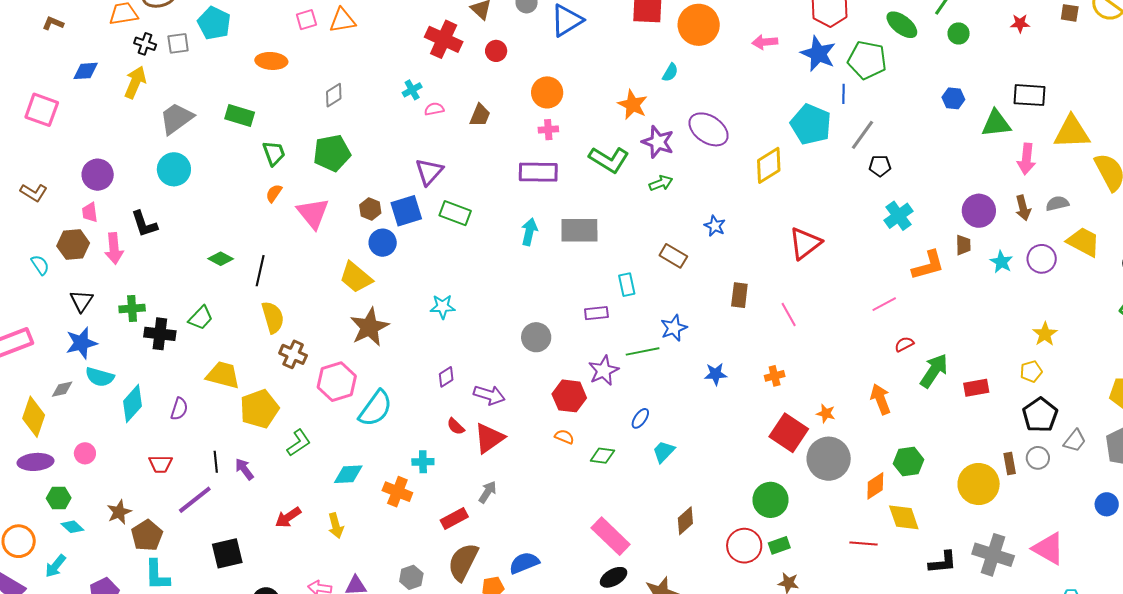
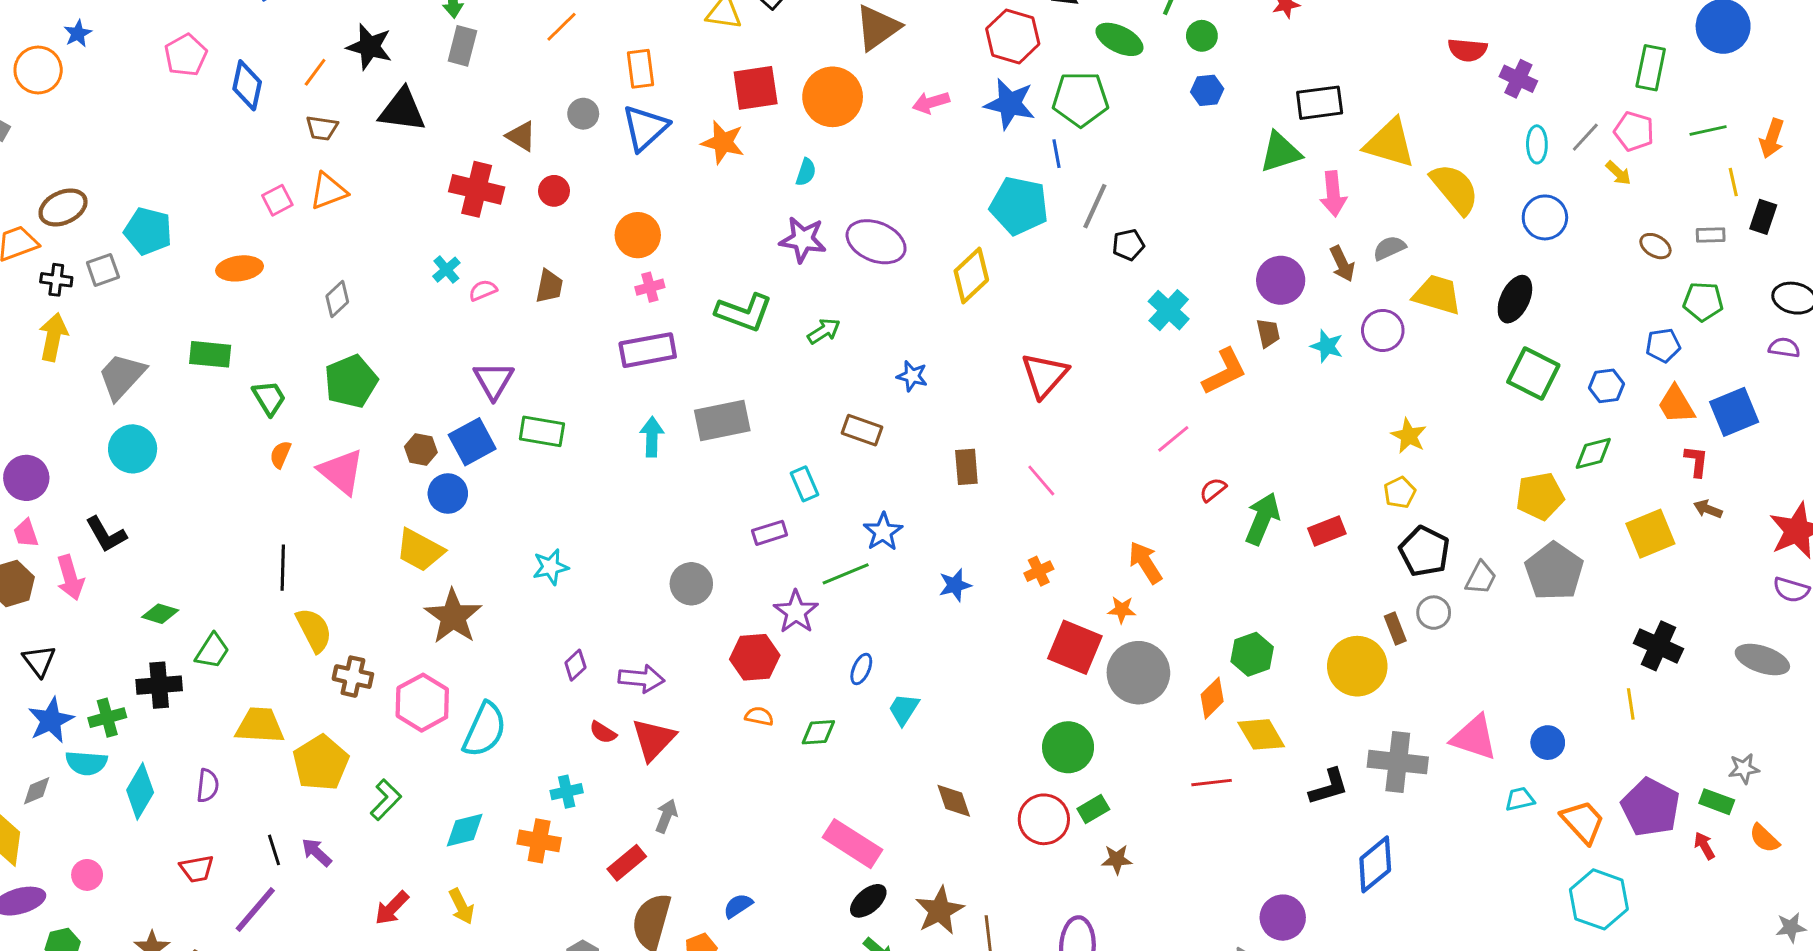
blue hexagon: (953, 98) -> (1207, 90), moved
orange star: (633, 105) -> (723, 142), moved
yellow triangle: (1072, 132) -> (1390, 143), turned 30
purple star: (658, 142) -> (803, 240), moved
green diamond: (221, 259) -> (160, 614), moved
green cross: (132, 308) -> (107, 718), moved
orange arrow: (881, 399) -> (1145, 563), moved
blue circle: (1107, 504) -> (1548, 743), moved
brown diamond: (685, 521) -> (954, 801), turned -56
blue semicircle: (524, 563) -> (738, 906), size x0.7

